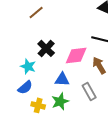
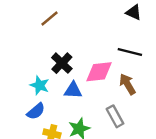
blue triangle: (62, 79) -> (73, 90), moved

